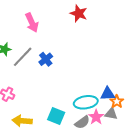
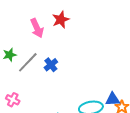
red star: (79, 13) -> (61, 20), moved, turned 30

